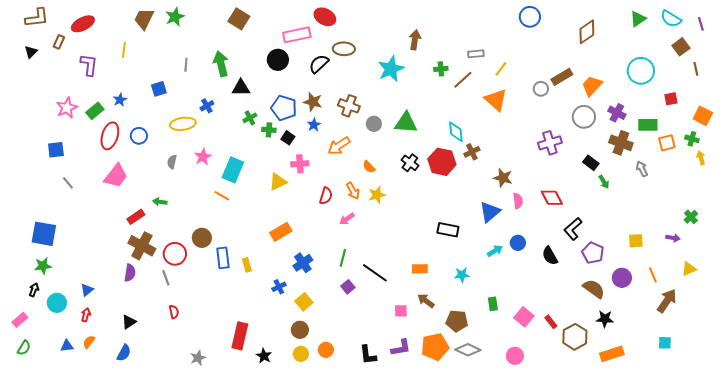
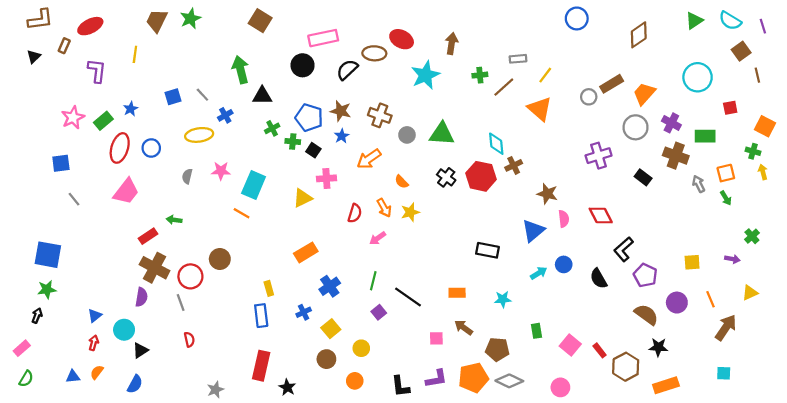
red ellipse: (325, 17) -> (402, 39), moved
gray line: (186, 65) -> (202, 95), moved, turned -48
orange square: (667, 143) -> (726, 173), moved
pink star: (203, 157) -> (221, 171), turned 30
green arrow: (604, 182) -> (726, 198), moved
blue rectangle: (223, 258) -> (261, 316), moved
cyan circle: (57, 303) -> (124, 330), moved
yellow circle: (301, 354) -> (361, 348), moved

